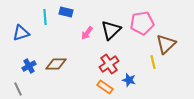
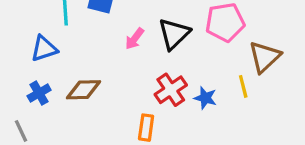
blue triangle: (21, 33) -> (44, 49), moved
blue star: (129, 80) -> (205, 98), moved
orange rectangle: (105, 87) -> (146, 128), moved, turned 63

